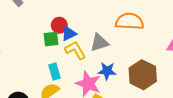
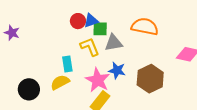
blue triangle: (69, 34) -> (91, 21), moved
green square: (51, 39) -> (100, 29), moved

